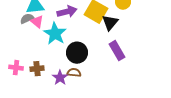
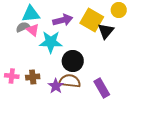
cyan star: (55, 34) -> (51, 42), turned -30
purple rectangle: (117, 51) -> (102, 88), moved
brown semicircle: (74, 73) -> (70, 81), size x1.5

